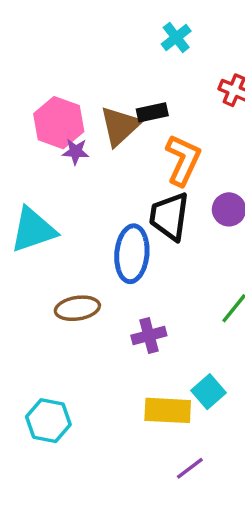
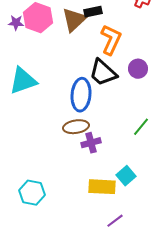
purple star: (76, 152) -> (16, 23), moved
black trapezoid: (169, 216) -> (103, 73), turned -56
brown ellipse: (77, 308) -> (76, 127), moved

